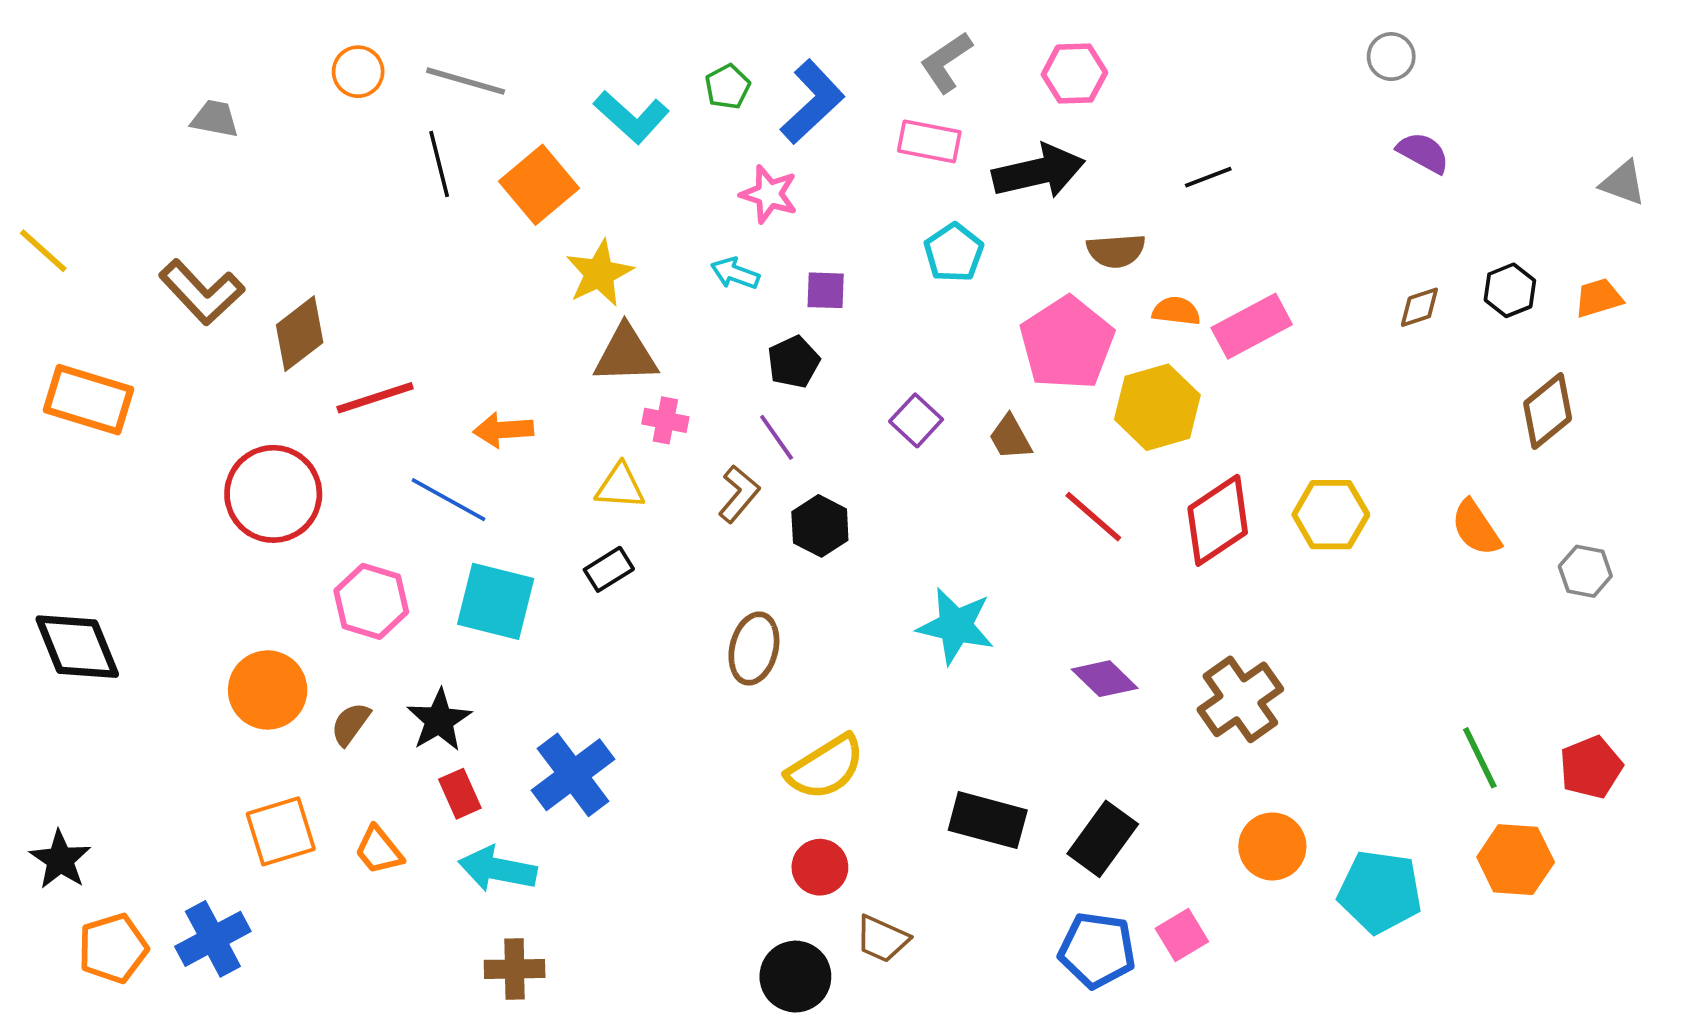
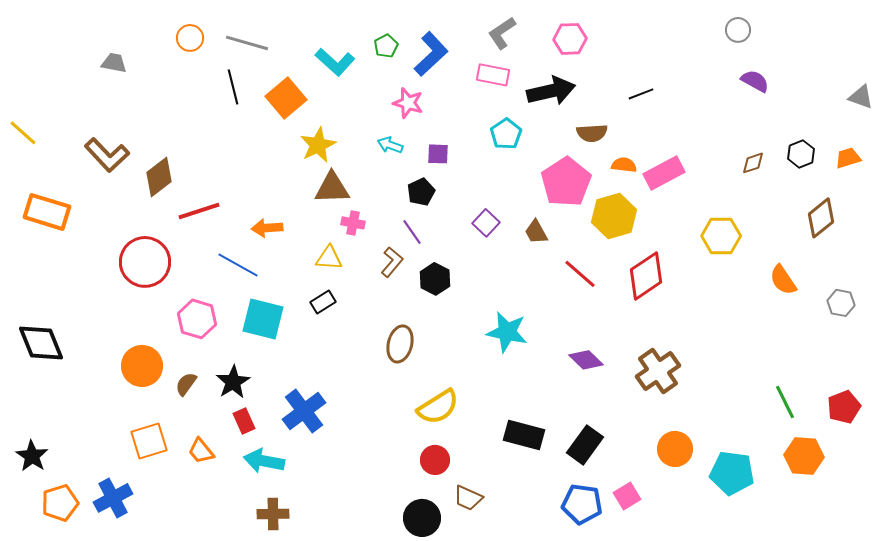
yellow hexagon: (1331, 515) -> (721, 236), moved

